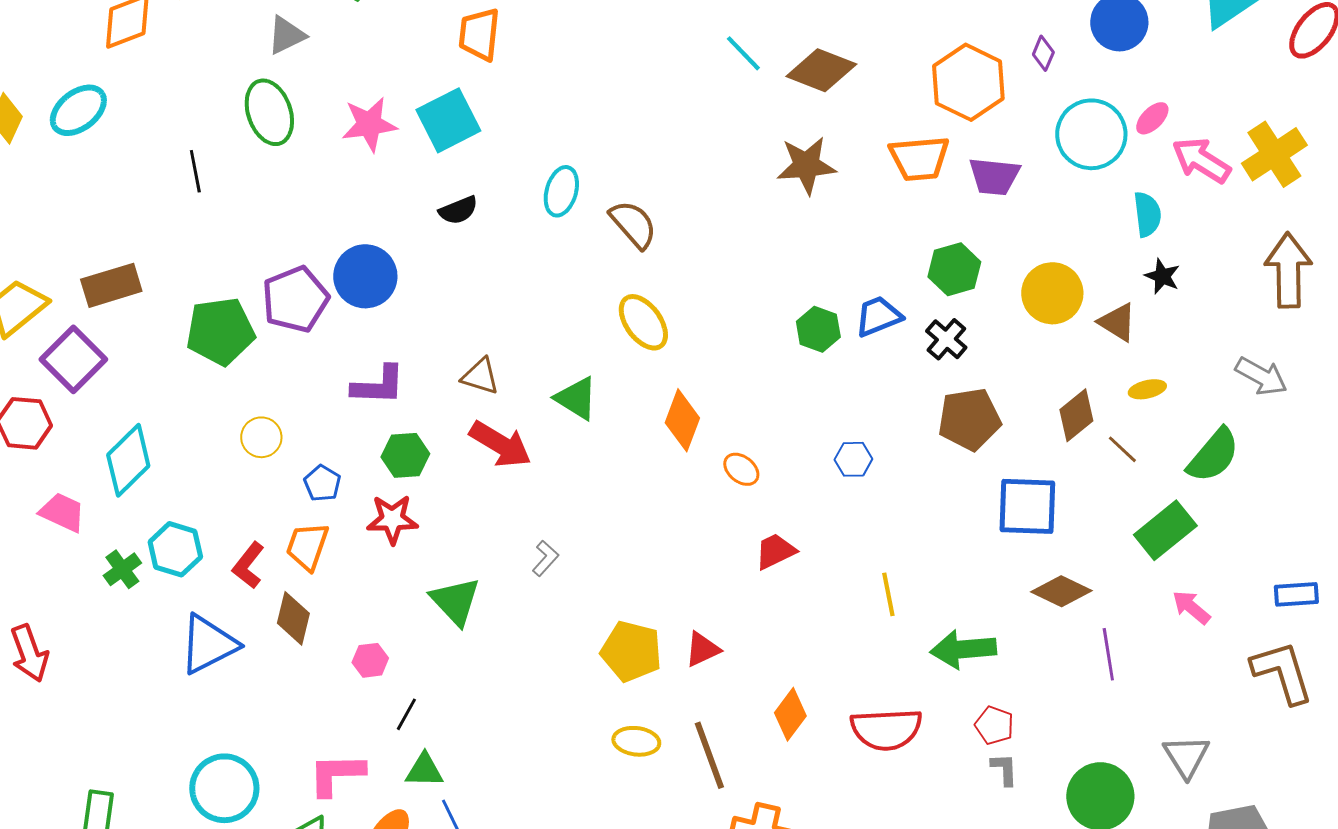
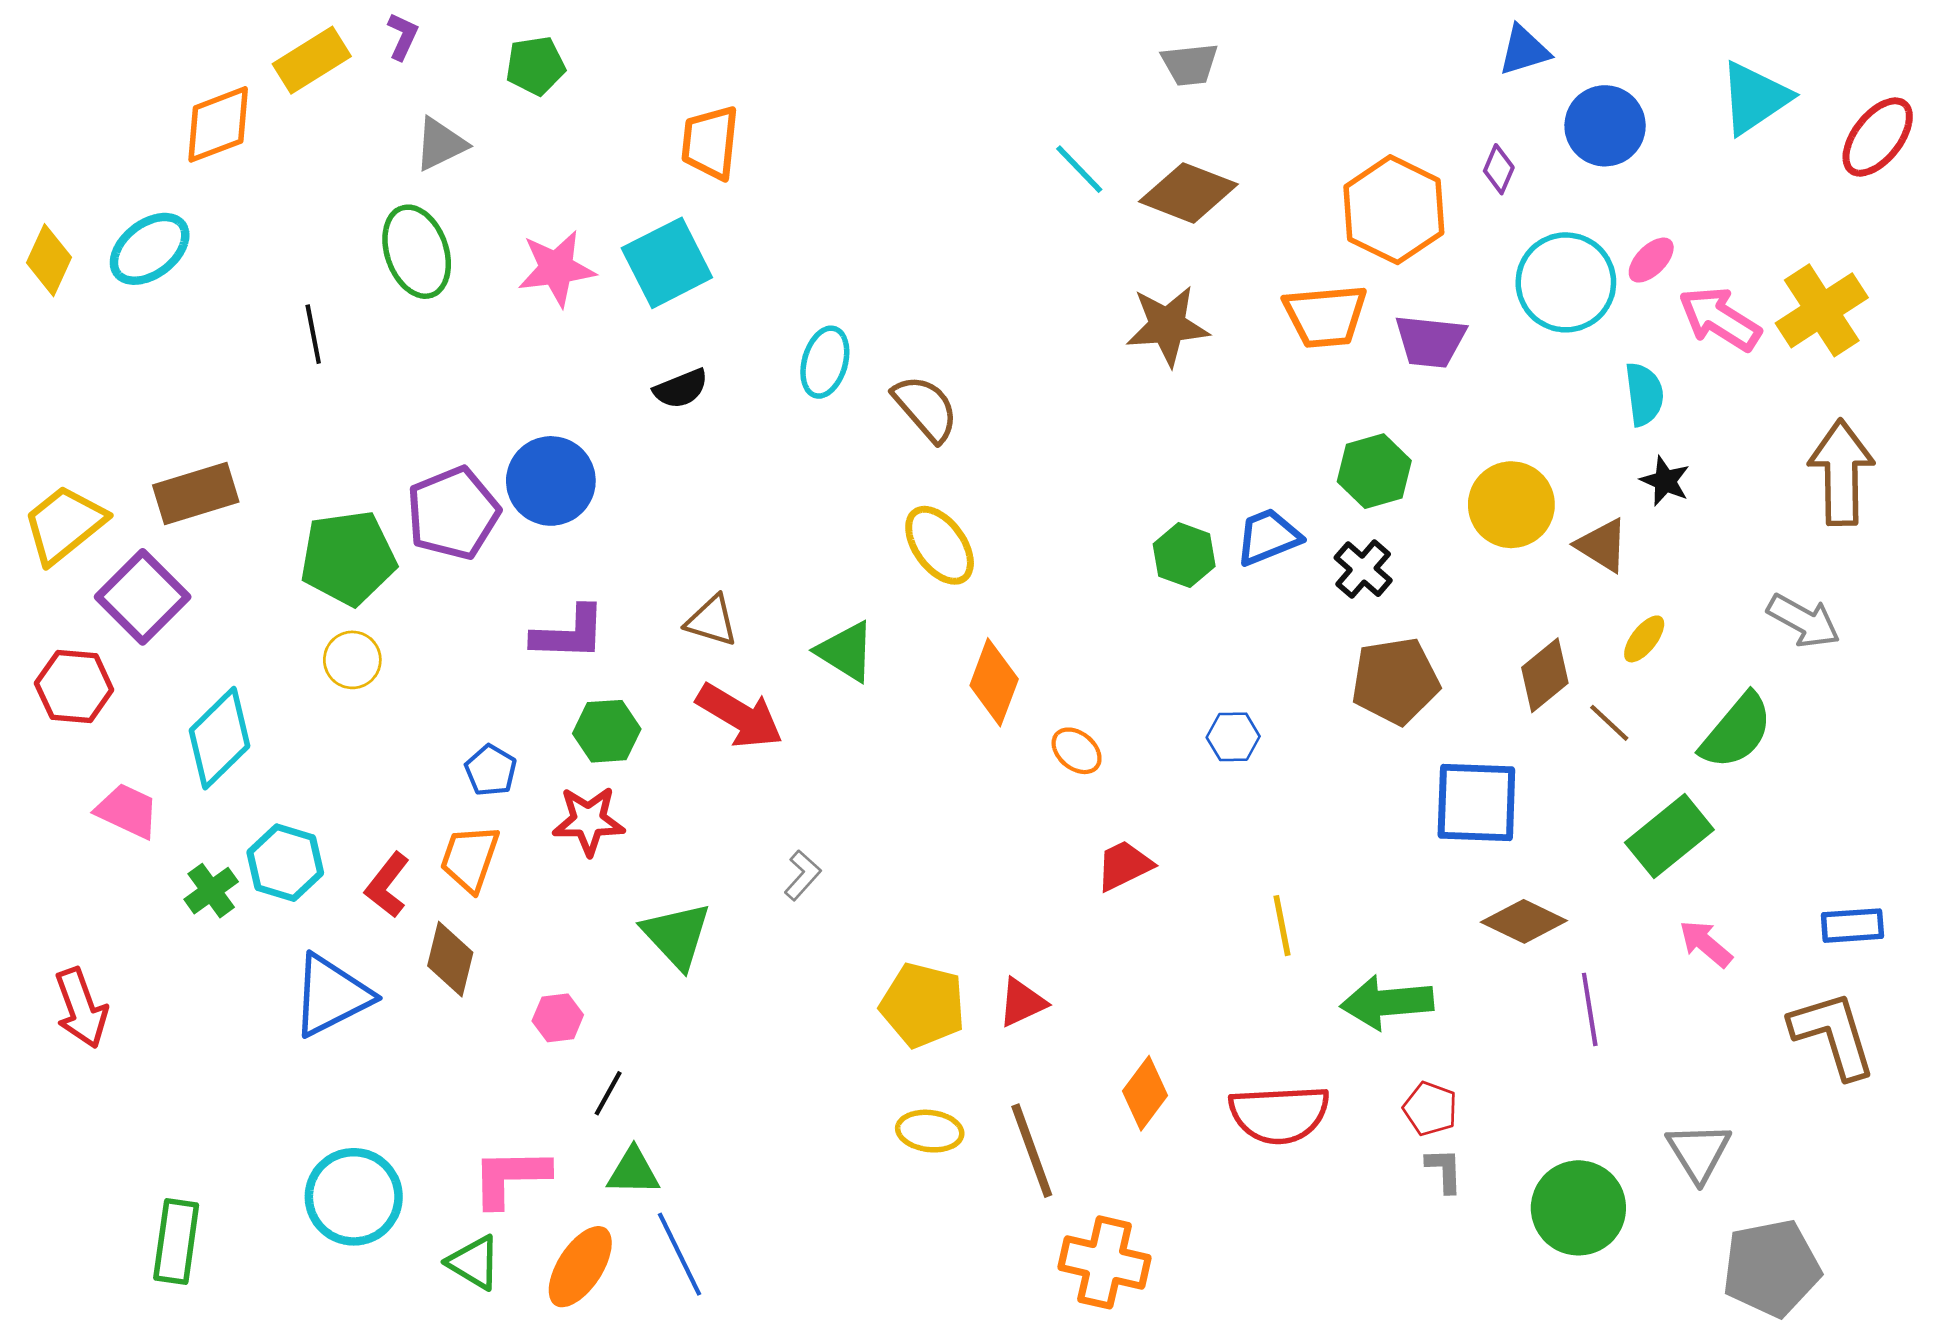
yellow ellipse: (1147, 389) -> (1644, 639), turned -39
yellow circle: (261, 437) -> (352, 660), moved

